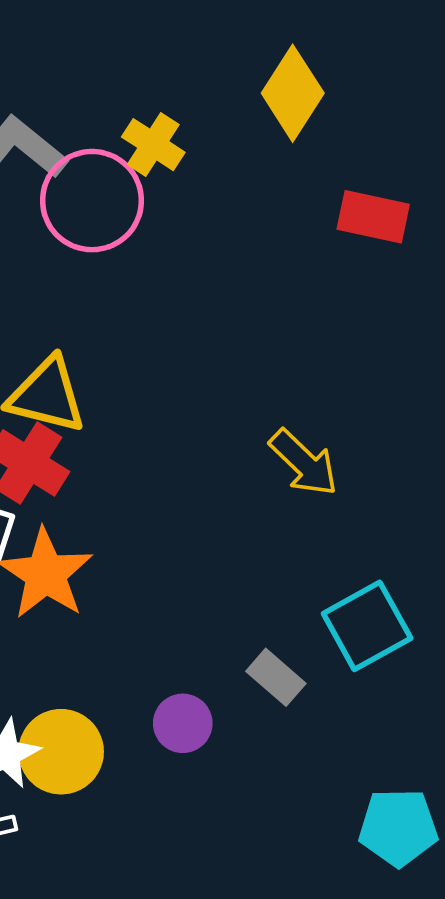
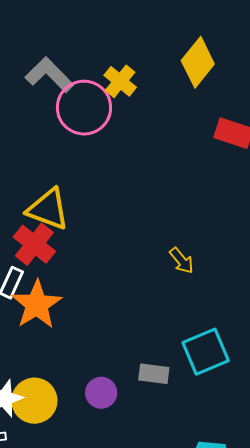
yellow arrow: (304, 463) -> (182, 261), size x0.7
gray rectangle: (276, 677) -> (154, 374), turned -40

